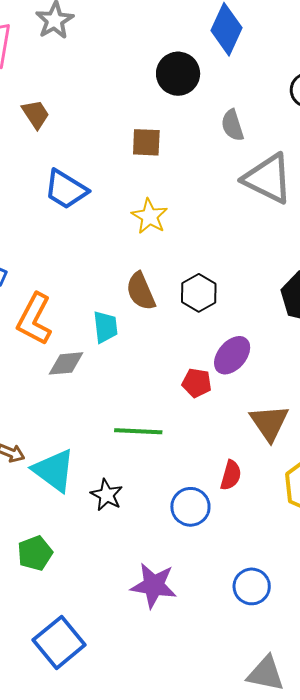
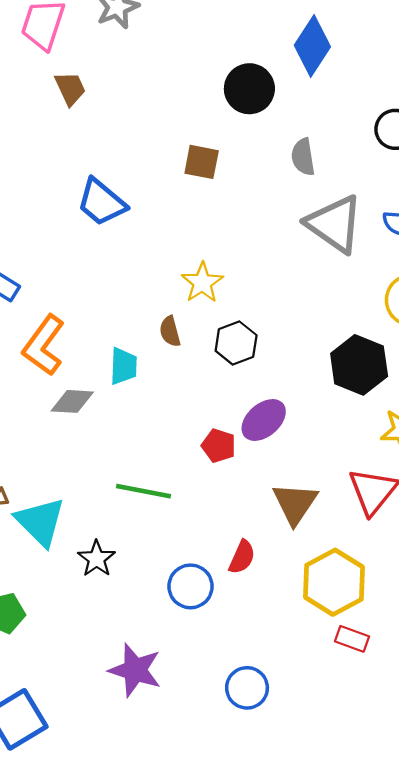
brown trapezoid: (36, 114) -> (70, 88), moved
yellow star: (150, 216) -> (202, 283), moved
brown semicircle: (141, 291) -> (170, 331), size x0.7

